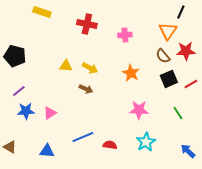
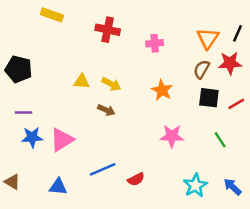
black line: (181, 12) -> (237, 33), moved
brown semicircle: (163, 56) -> (202, 69), turned 70
black square: (169, 79) -> (209, 98), turned 30
purple line: (19, 91) -> (23, 113), turned 40
pink triangle: (50, 113) -> (62, 140), size x1.5
cyan star: (146, 142) -> (195, 185), moved
red semicircle: (110, 145) -> (136, 179), turned 144

